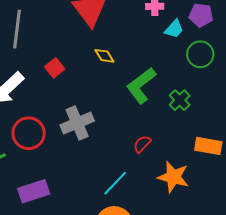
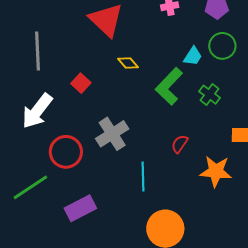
cyan trapezoid: (174, 29) -> (193, 56), moved
cyan line: (115, 183) -> (143, 176), moved, turned -36

